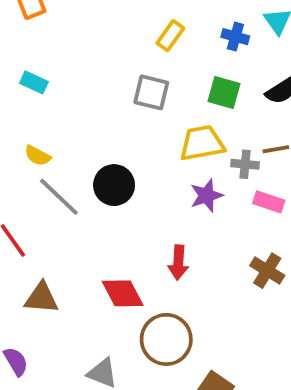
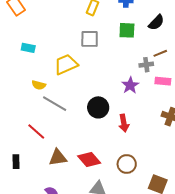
yellow trapezoid: (202, 143) -> (66, 64), moved
black circle: (114, 185) -> (98, 107), moved
red diamond: (123, 293) -> (89, 160), moved
brown circle: (166, 339) -> (127, 164), size x0.7

